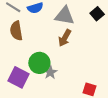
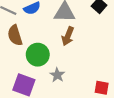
green circle: (39, 63) -> (38, 55), moved

